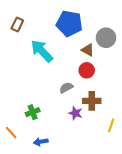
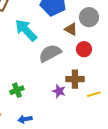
red circle: (87, 70) -> (84, 49), moved
gray semicircle: (66, 88) -> (50, 53), moved, size x1.6
yellow line: (111, 125) -> (94, 94), moved, turned 56

